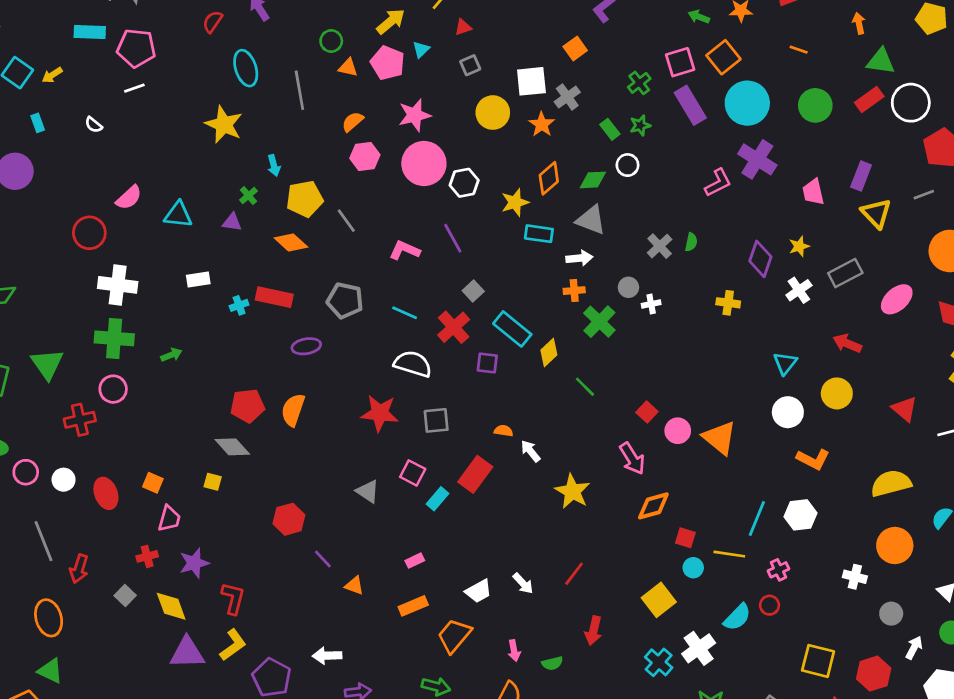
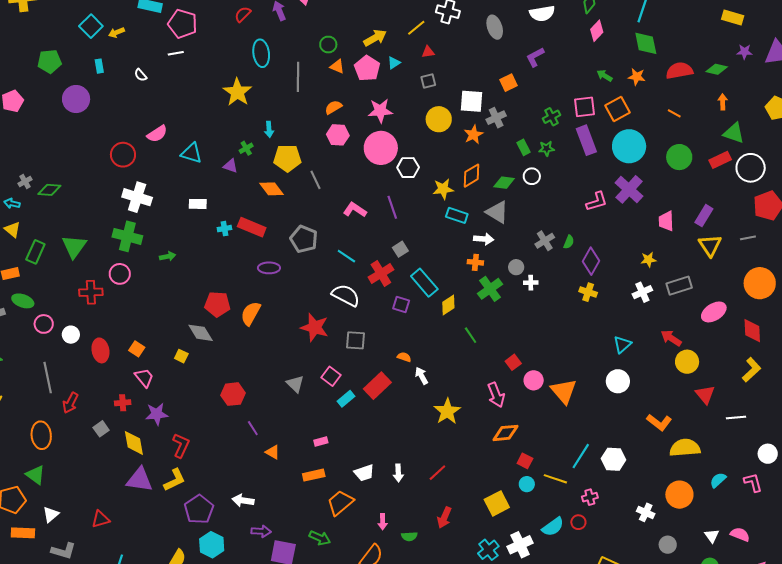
purple diamond: (760, 259) -> (591, 261), moved
yellow circle: (837, 393) -> (687, 362), moved
orange L-shape: (813, 459) -> (659, 422), moved
pink trapezoid: (169, 519) -> (144, 378), turned -65
white arrow: (523, 583) -> (398, 473), turned 30

